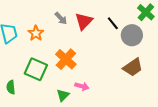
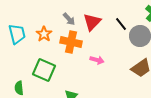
orange cross: (66, 59) -> (71, 42), moved, turned -30
pink arrow: (82, 86) -> (97, 60), moved

